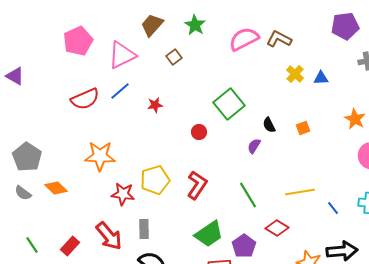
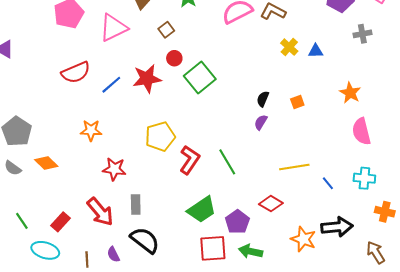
blue line: (120, 91) -> (111, 85), moved
green square: (229, 104) -> (200, 78), moved
red star: (155, 105) -> (147, 79), size x1.8
black semicircle: (269, 125) -> (263, 99), turned 49
red circle: (199, 132) -> (174, 58), moved
purple semicircle: (254, 146) -> (261, 122), moved
orange star: (100, 156) -> (91, 130), size x0.7
yellow pentagon: (155, 180) -> (160, 136), moved
green line: (248, 195) -> (227, 162), moved

